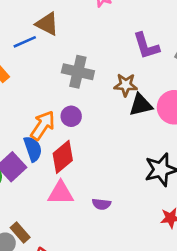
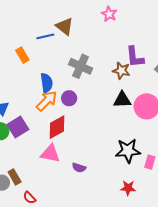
brown star: (126, 85) -> (121, 71), moved
blue semicircle: (33, 149) -> (47, 83), moved

